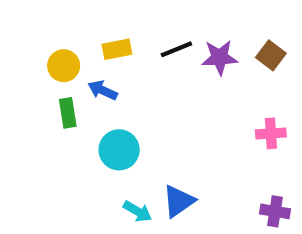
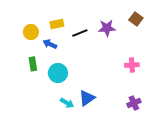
black line: (176, 49) -> (80, 33), moved
brown square: (271, 55) -> (136, 19), moved
green rectangle: (68, 113) -> (33, 64), moved
purple cross: (275, 211) -> (134, 103), turned -32

